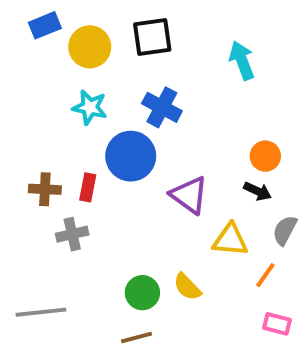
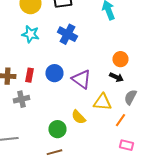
blue circle: (131, 156) -> (54, 73), moved, size x0.7
yellow semicircle: (187, 287) -> (78, 117), moved

